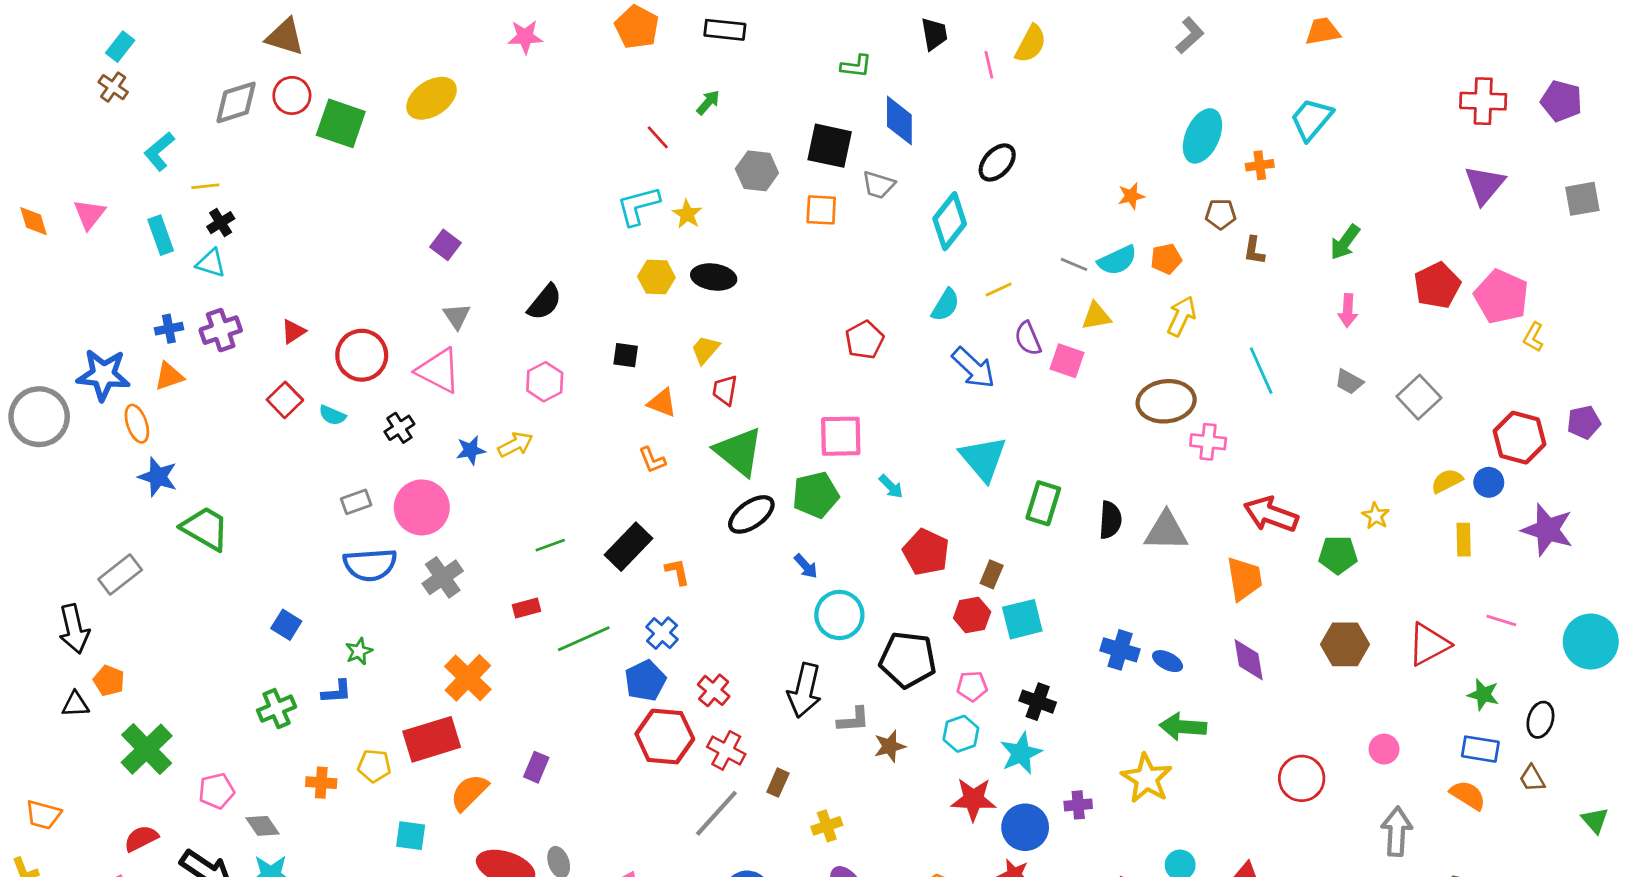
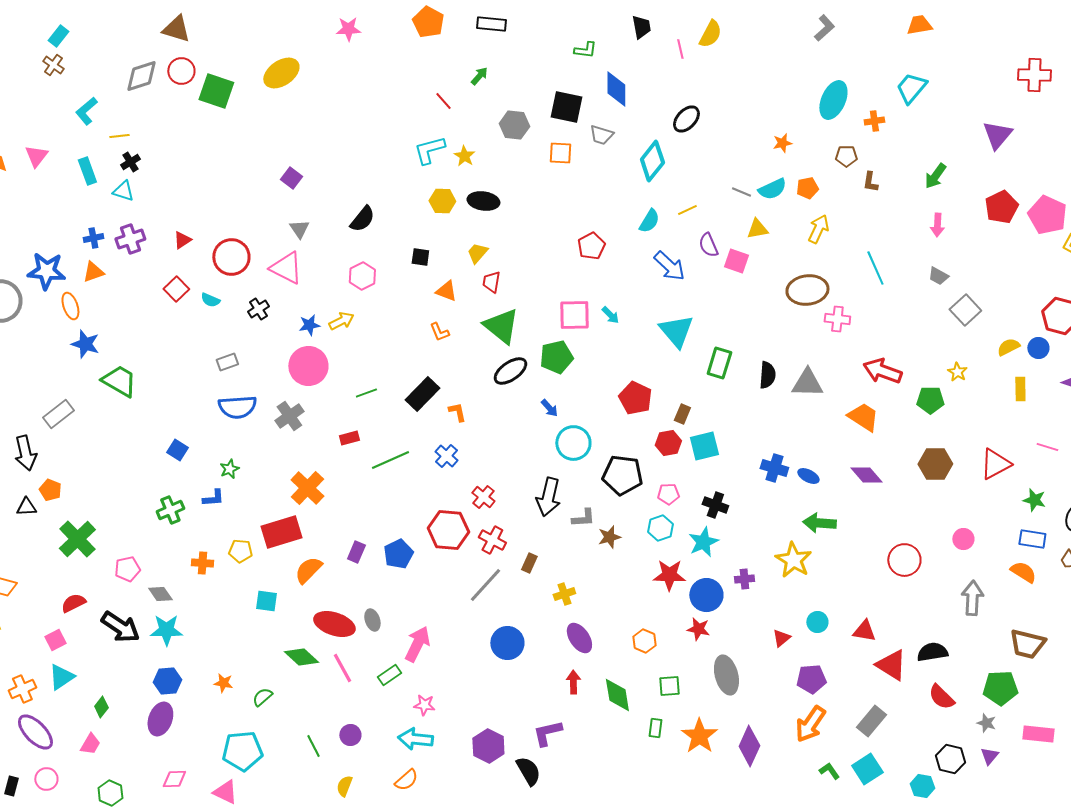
purple triangle: (1485, 185) -> (997, 135), moved
gray square: (1419, 397) -> (965, 310), moved
cyan arrow: (891, 487) -> (610, 315), moved
pink circle: (422, 507) -> (308, 366), moved
orange trapezoid: (1244, 579) -> (863, 417), turned -48
purple diamond: (1249, 660) -> (866, 475), turned -32
blue pentagon: (645, 681) -> (398, 554), moved

